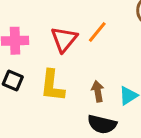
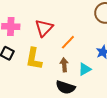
orange line: (97, 32) -> (68, 42), moved

